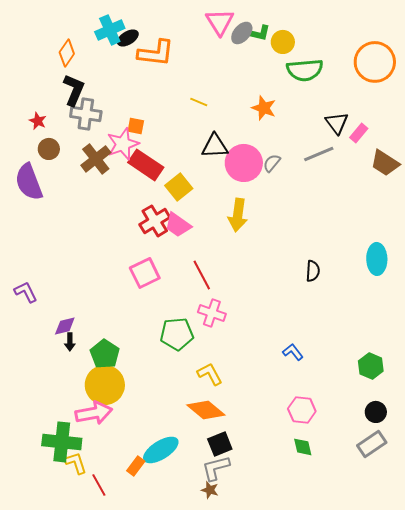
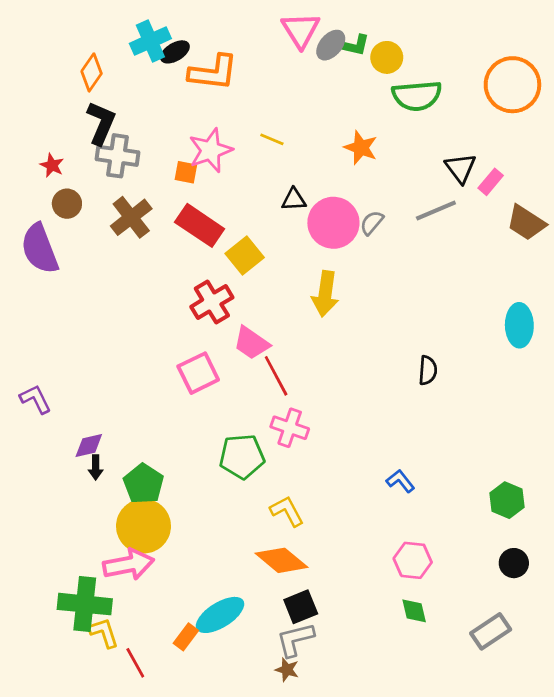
pink star: (123, 144) -> (210, 150), moved
black triangle: (215, 146) -> (294, 200), size x0.7
pink trapezoid: (178, 225) -> (251, 343), moved
cyan ellipse: (377, 259) -> (519, 325), moved
gray rectangle: (372, 444) -> (491, 631), moved

